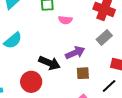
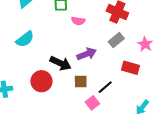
brown square: (83, 73) -> (81, 81), moved
black line: (109, 86) -> (105, 87), moved

